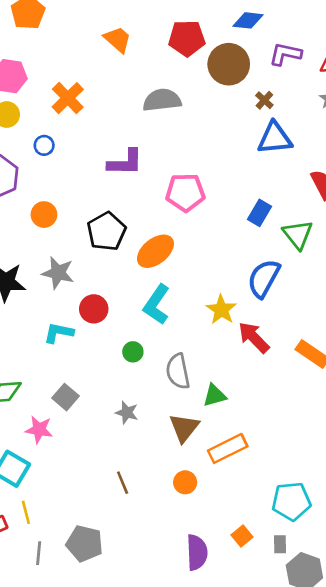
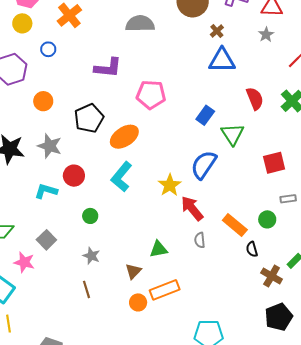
green circle: (133, 352) -> (90, 216), moved
gray semicircle: (178, 371) -> (200, 240), moved, size x0.6
brown triangle: (184, 428) -> (133, 271), size x0.7
orange circle: (185, 482) -> (138, 302), moved
brown line: (123, 483) -> (87, 289), moved

